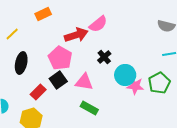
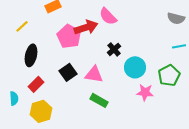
pink semicircle: (98, 24) -> (108, 16), turned 84
pink pentagon: (60, 58) -> (69, 36), moved
pink star: (135, 86) -> (145, 92), moved
red rectangle: (38, 92) -> (36, 84), moved

